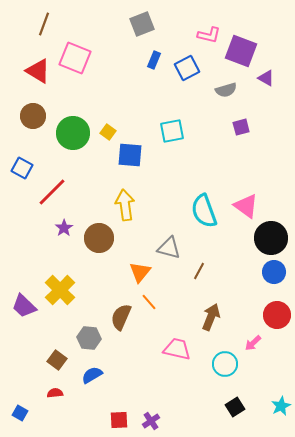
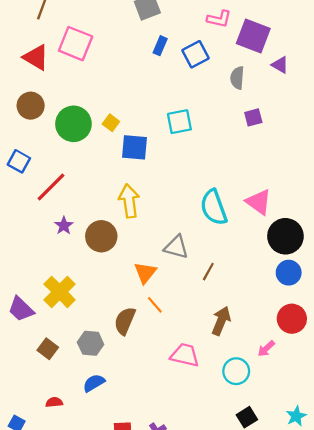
gray semicircle: (226, 90) -> (237, 78), turned 110
brown square: (57, 360) -> (48, 349), moved

